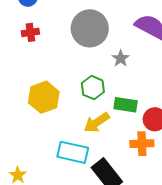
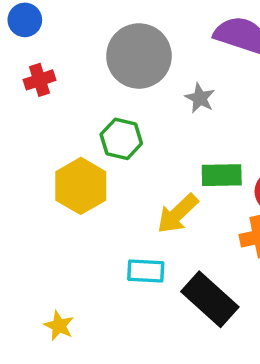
green hexagon: (93, 88) -> (121, 139), moved
cyan rectangle: (73, 152) -> (146, 271), size x0.7

